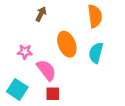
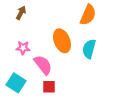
brown arrow: (41, 14) -> (21, 13), moved
orange semicircle: (95, 16) -> (88, 15), turned 30

